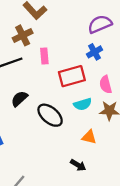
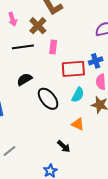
brown cross: (23, 35) -> (38, 26), turned -30
blue cross: (95, 52) -> (96, 61), moved
cyan semicircle: (83, 104) -> (78, 95), turned -56

